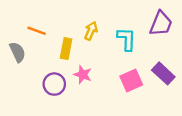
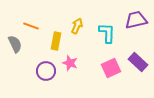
purple trapezoid: (161, 24) -> (136, 20), turned -125

